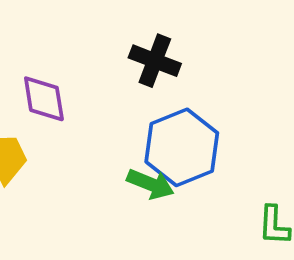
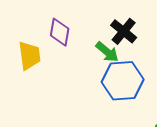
green arrow: (150, 184) -> (107, 52), moved

